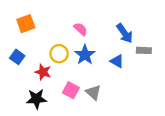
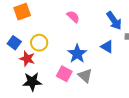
yellow circle: (59, 54) -> (39, 43), moved
blue star: (85, 55) -> (77, 54), moved
red star: (43, 72) -> (27, 59), moved

